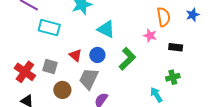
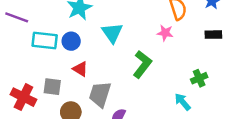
cyan triangle: (106, 29) -> (112, 33), turned 36
black rectangle: (176, 47) -> (213, 35), moved
blue circle: (97, 55) -> (71, 41), moved

